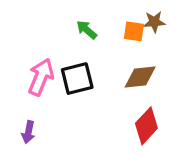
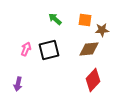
brown star: (154, 22) -> (102, 30), moved
pink arrow: (41, 77) -> (26, 49), size x0.6

